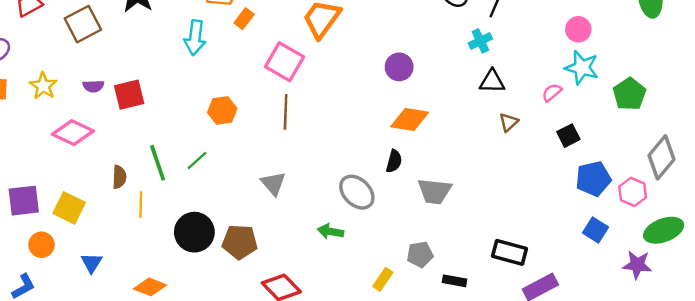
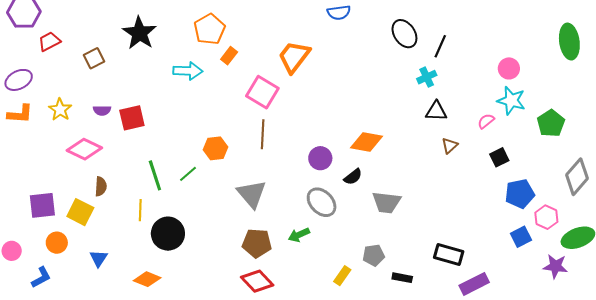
brown square: (83, 24) -> (94, 58), size x0.7
cyan arrow: (195, 38) -> (188, 71), turned -96
purple circle: (399, 67) -> (320, 158), moved
orange hexagon: (222, 110) -> (215, 148), moved
black semicircle: (394, 161) -> (353, 177), turned 36
brown semicircle: (119, 177) -> (101, 186), moved
gray triangle: (273, 183) -> (252, 194), size x1.4
pink hexagon: (633, 192) -> (546, 217), moved
blue square: (596, 230) -> (521, 237), turned 30
green arrow: (330, 231) -> (299, 235), turned -35
black circle: (194, 232) -> (168, 234), moved
brown pentagon: (240, 242) -> (257, 243), moved

